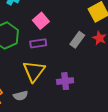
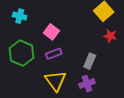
gray rectangle: (77, 40) -> (90, 61), moved

